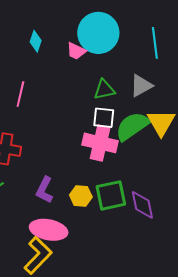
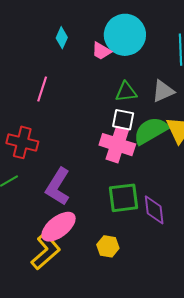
purple L-shape: (44, 190) -> (58, 187), size x1.4
yellow hexagon: (81, 196) -> (108, 246), moved
pink ellipse: (49, 230) -> (59, 227), turned -54

